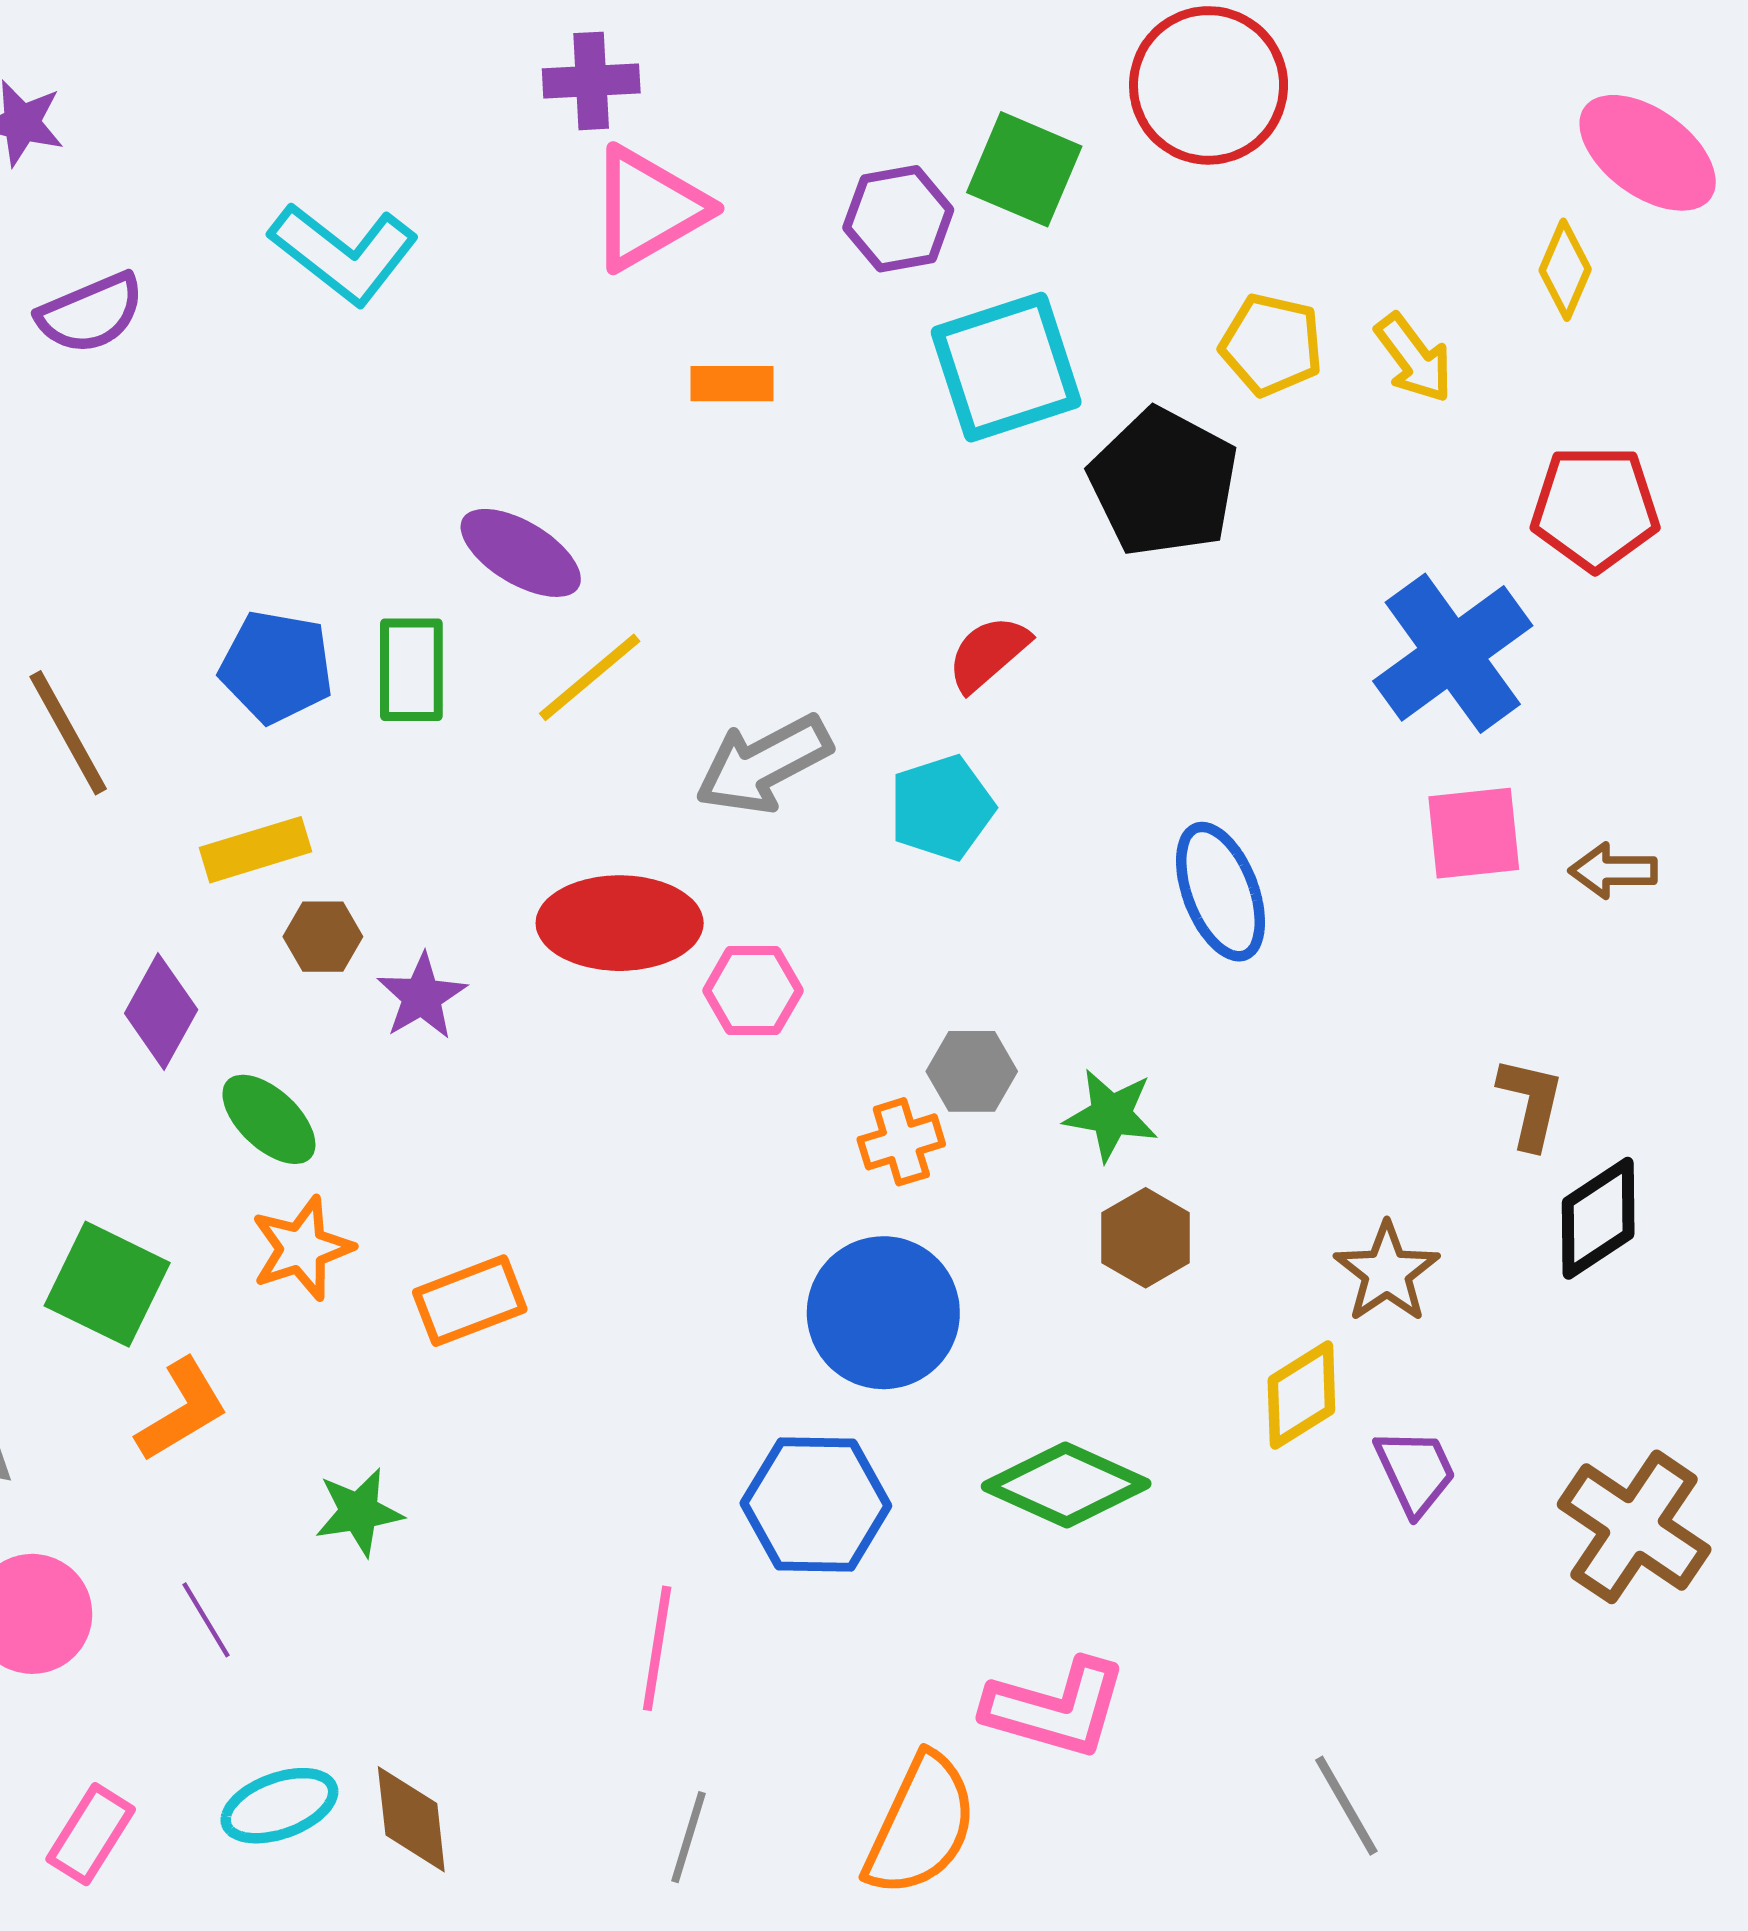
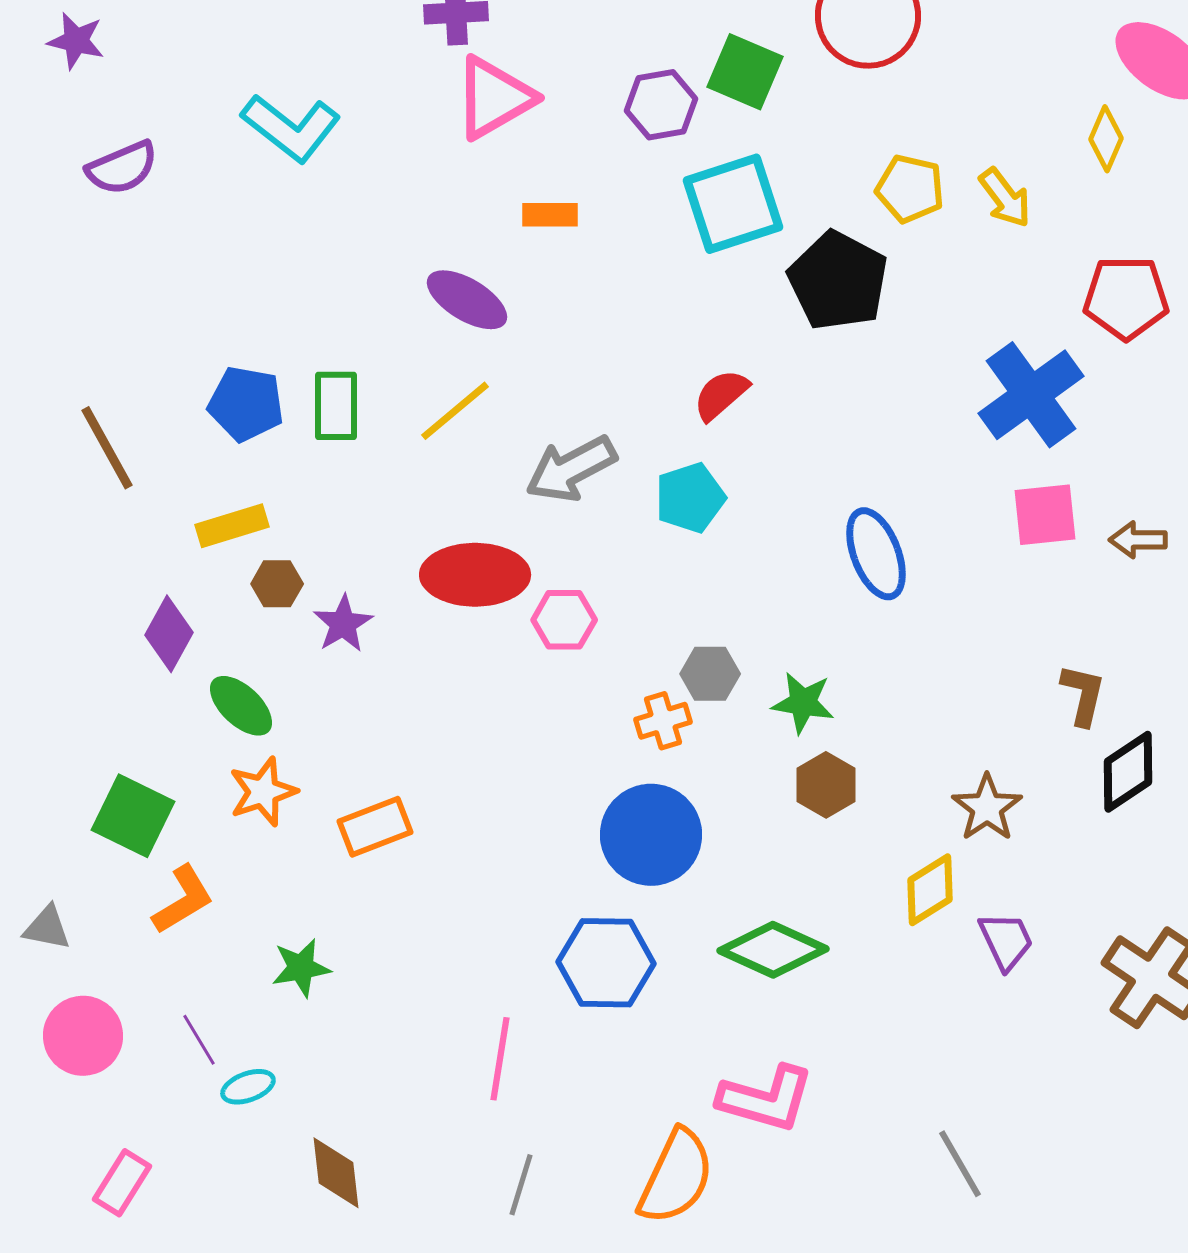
purple ellipse: (521, 553) -> (467, 300), moved
cyan ellipse: (279, 1806) -> (248, 1087), moved, size x0.7

